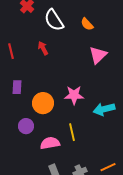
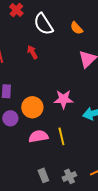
purple circle: (26, 126) -> (10, 118), moved
pink semicircle: (50, 143) -> (38, 136), moved

